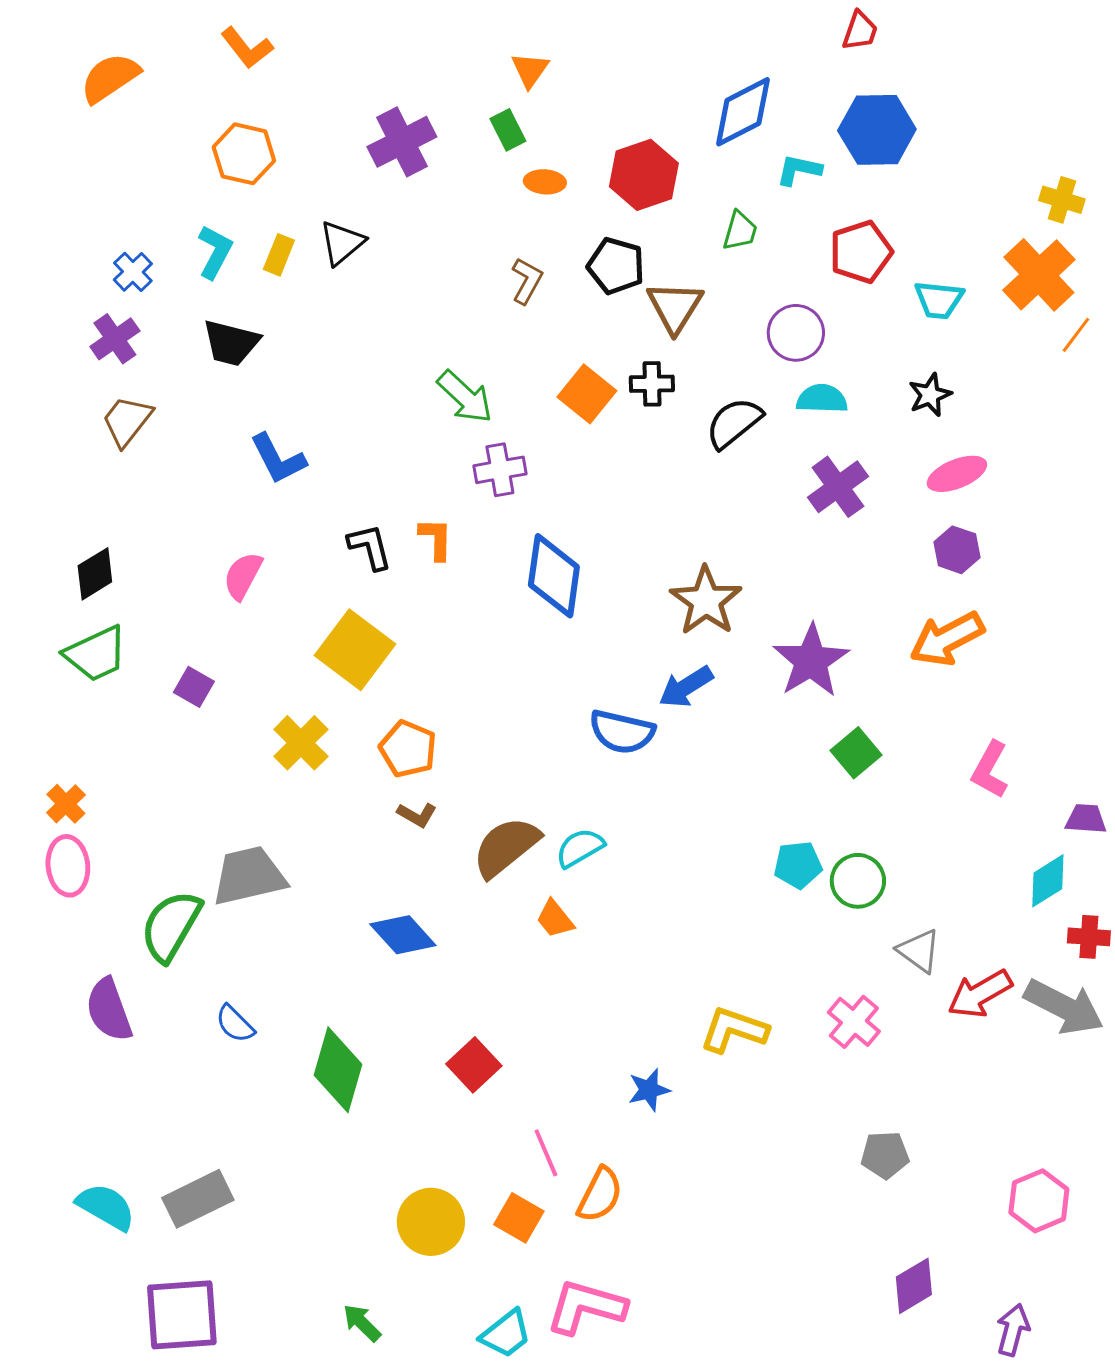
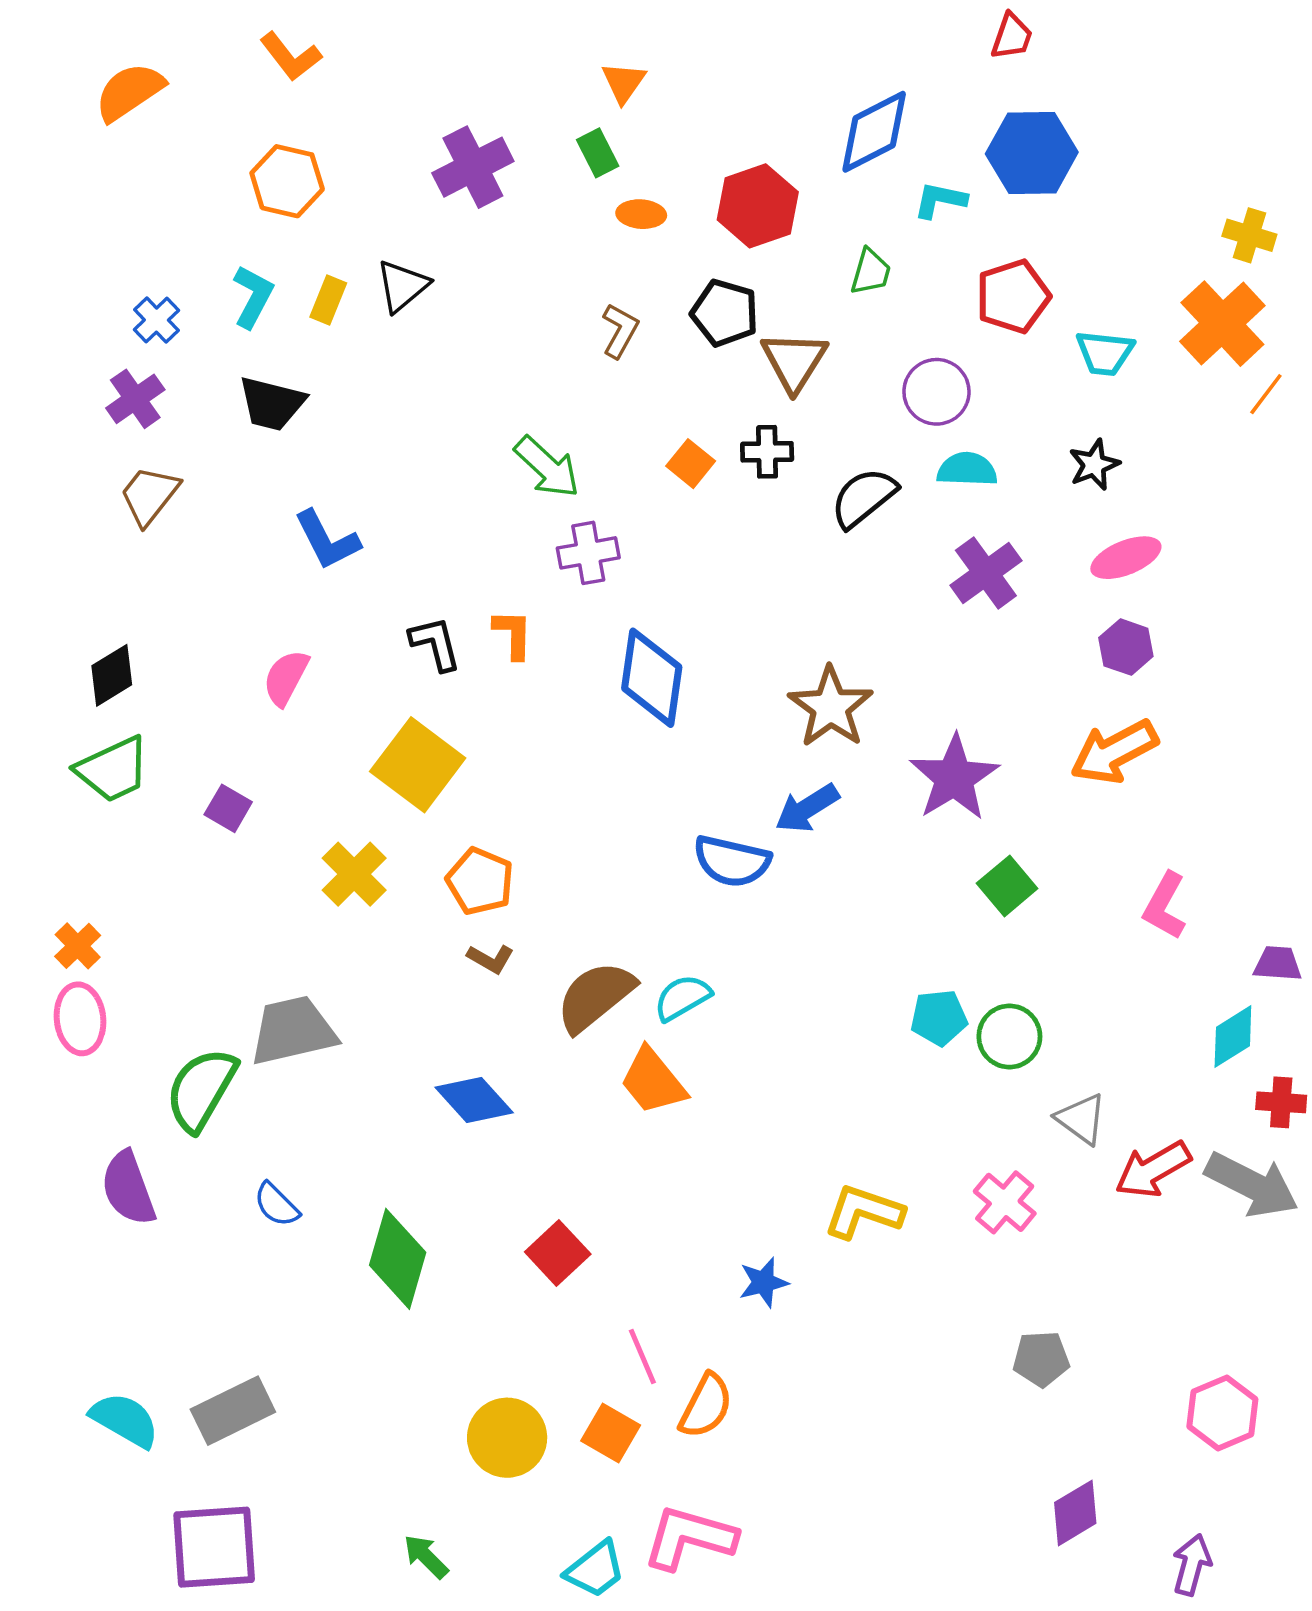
orange square: (587, 394) -> (691, 464), size x0.7
orange trapezoid: (555, 919) -> (653, 1081), size x1.5

